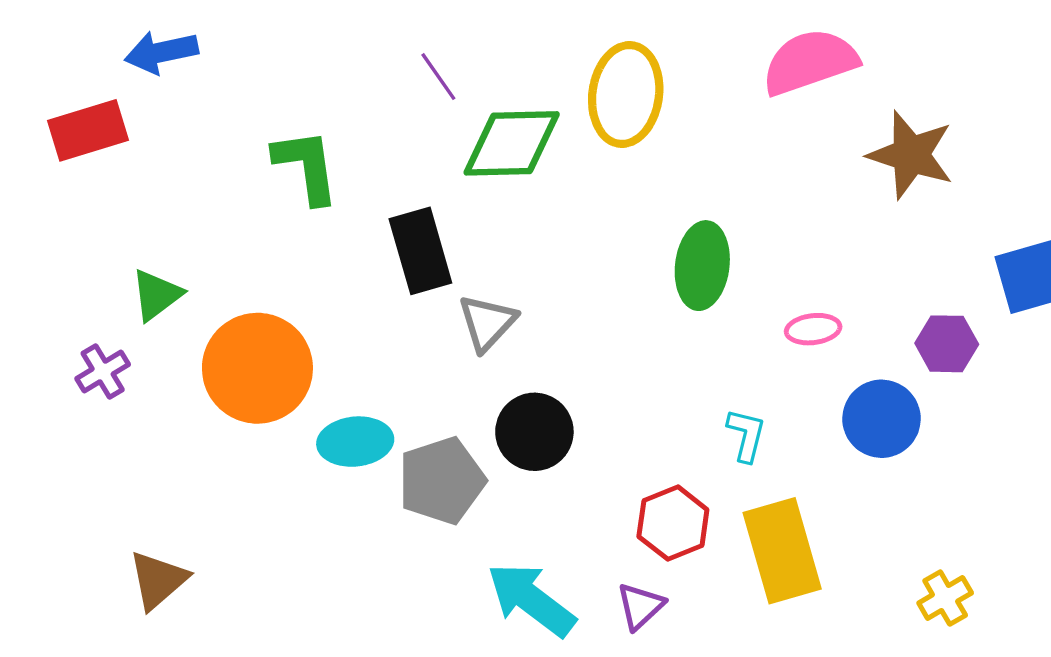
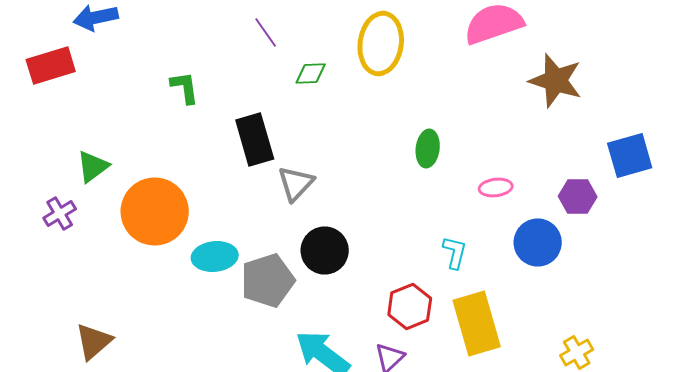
green diamond: (512, 143) -> (311, 74), size x0.5
green L-shape: (306, 166) -> (185, 88), size x0.7
green ellipse: (702, 266) -> (428, 148), size x0.7

